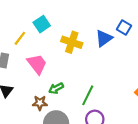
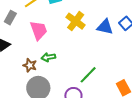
blue triangle: (104, 38) -> (105, 27), turned 30
green line: (88, 95) -> (88, 75), moved

